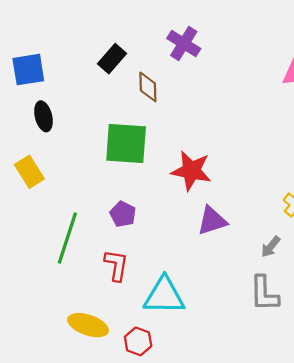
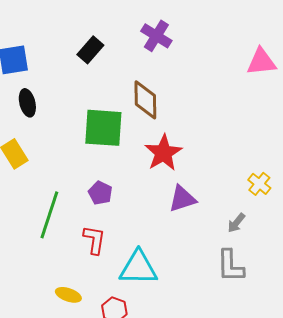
brown diamond: (148, 87) -> (145, 100), moved, size x1.4
red star: (191, 171) -> (163, 153), turned 30
yellow ellipse: (88, 325) -> (68, 295), size x0.7

